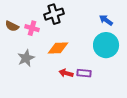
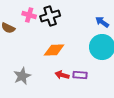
pink cross: (32, 28) -> (29, 15), moved
gray star: (26, 58) -> (22, 76), moved

